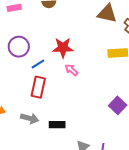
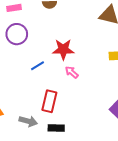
purple circle: (19, 47) -> (17, 34), moved
red rectangle: (38, 87) -> (49, 101), moved

